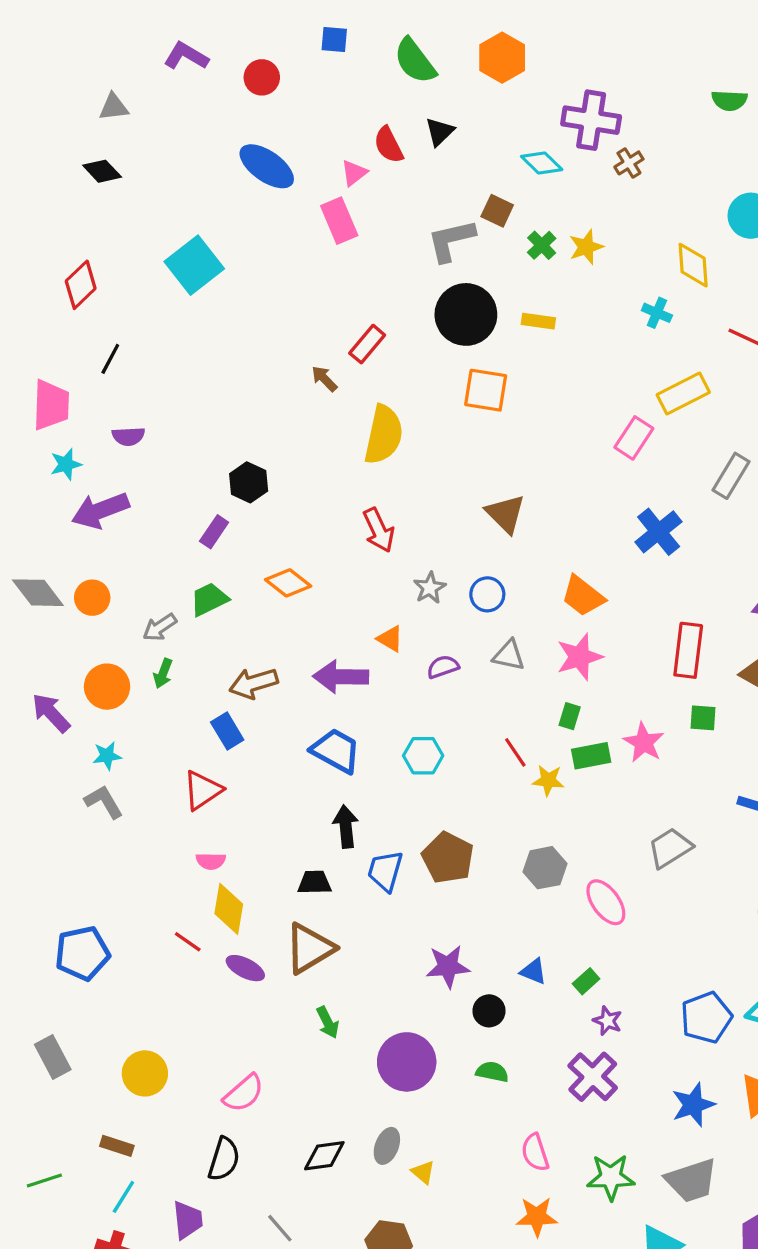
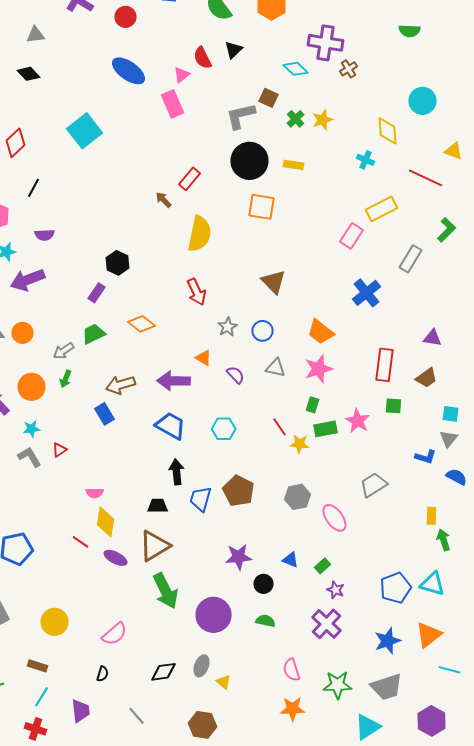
purple semicircle: (443, 667) -> (236, 375), turned 66
red triangle: (203, 790) -> (60, 450), moved, size x0.6
green arrow: (328, 1022) -> (166, 591), size x1.8
black semicircle: (224, 1159) -> (102, 674), size x0.6

